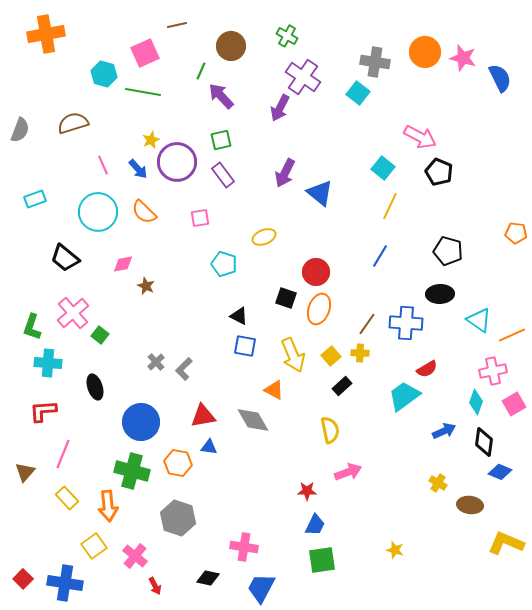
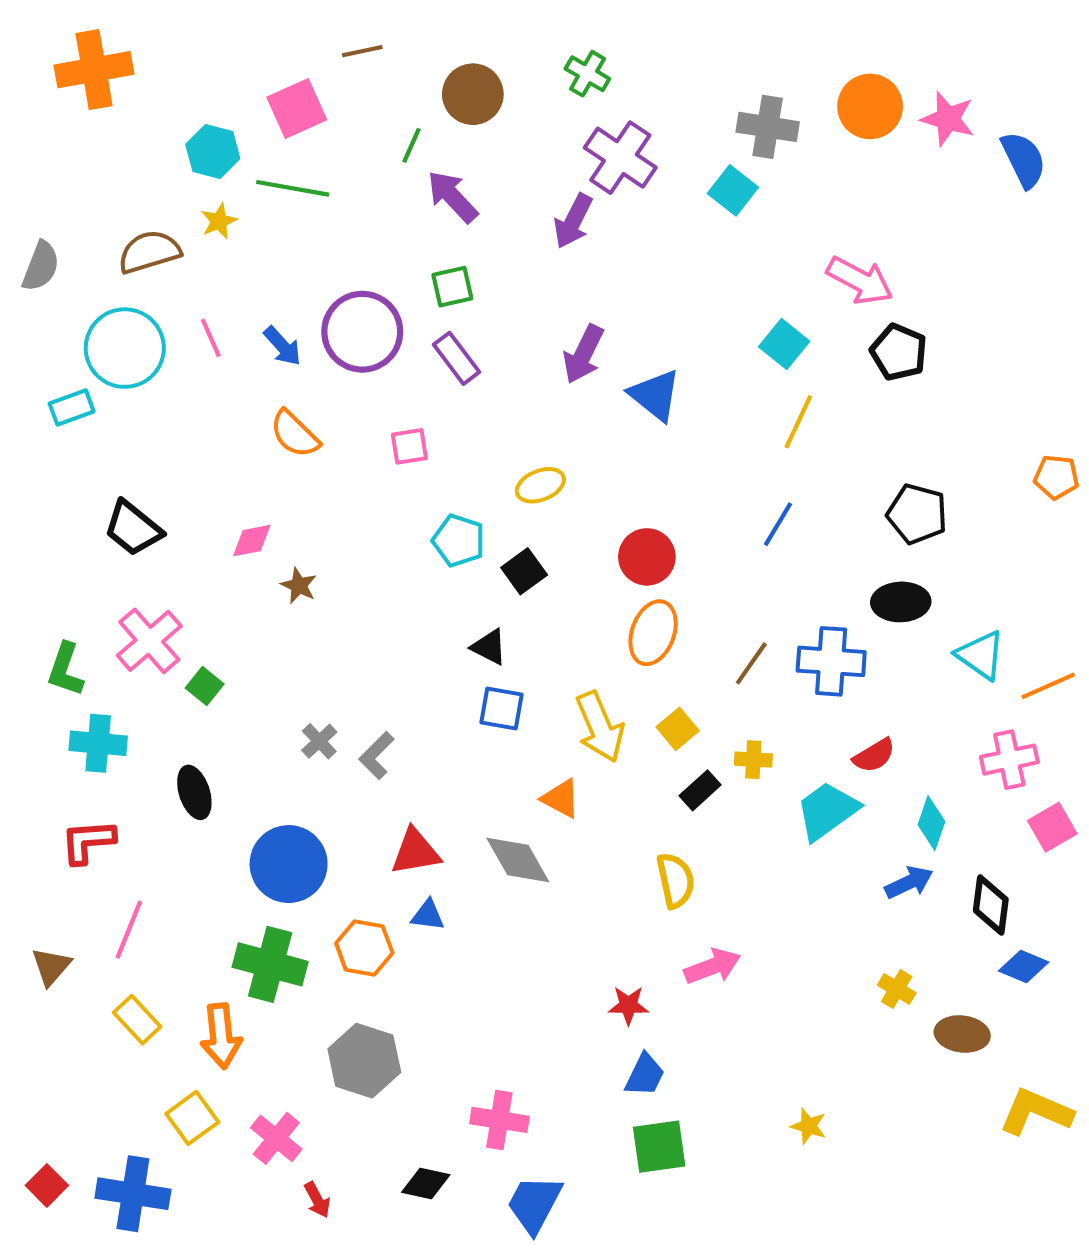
yellow star: (151, 140) -> (219, 221), moved
cyan circle: (98, 212) -> (125, 348), moved
black square: (286, 298) -> (524, 571), moved, turned 35
yellow cross: (360, 353) -> (753, 760), moved
cyan diamond: (476, 402) -> (931, 823), moved

